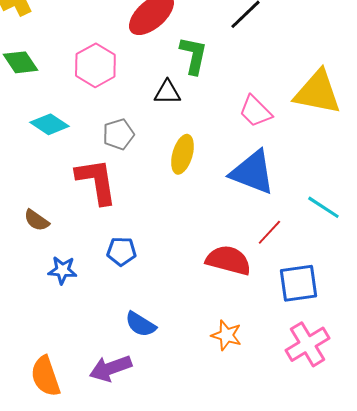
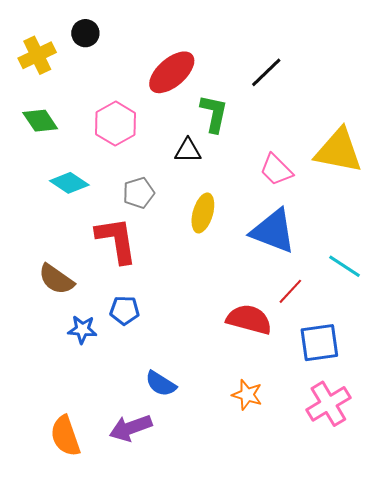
brown semicircle: (36, 220) -> (56, 279), size x1.4
blue pentagon: (121, 251) -> (125, 310), moved

